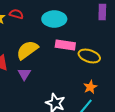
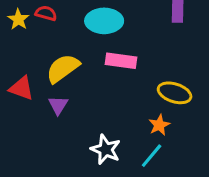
yellow ellipse: (89, 56) -> (175, 93), moved

